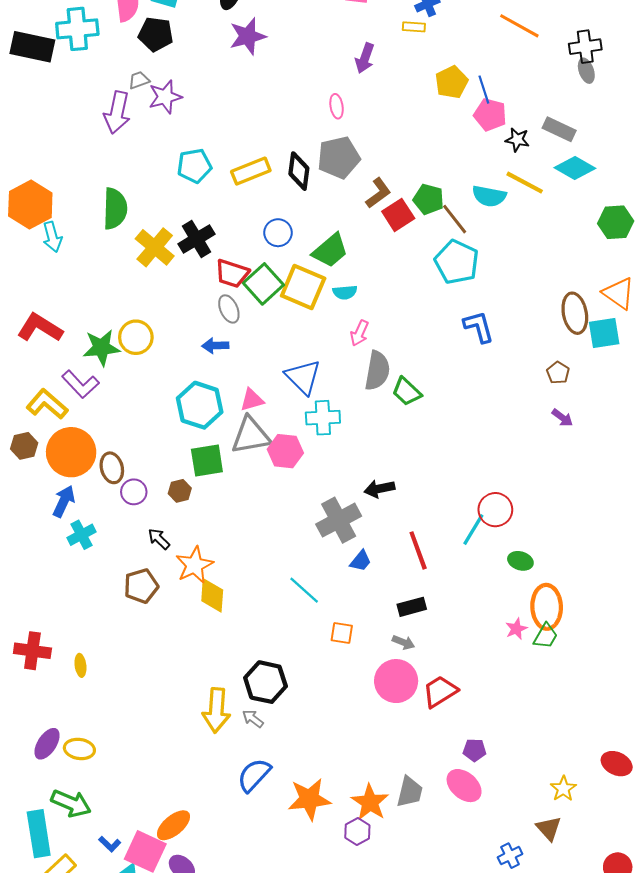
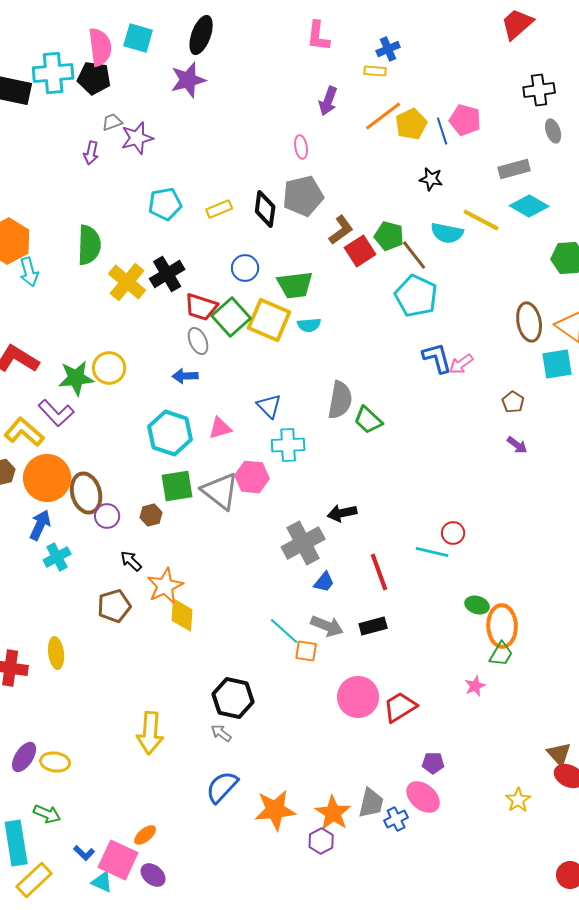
orange line: (519, 26) -> (383, 116), moved, turned -66
black pentagon: (156, 34) -> (94, 78), moved
purple star: (248, 36) -> (188, 80), moved
gray ellipse: (586, 71) -> (553, 131), moved
purple arrow: (117, 113) -> (91, 153), size x0.6
pink pentagon: (490, 115) -> (465, 120), moved
gray rectangle: (559, 129) -> (514, 169), turned -40
black star: (517, 140) -> (431, 179), moved
yellow rectangle: (251, 171) -> (219, 209), size x0.7
green trapezoid: (330, 250) -> (295, 285), turned 33
brown ellipse: (575, 313) -> (529, 322), moved
pink arrow: (360, 333) -> (461, 364), moved, turned 30
blue triangle: (303, 377) -> (269, 406), size x0.7
gray triangle: (251, 435) -> (220, 491), moved, turned 48
brown ellipse: (112, 468) -> (86, 493), size x1.4
red circle: (495, 510) -> (453, 533), size x0.7
cyan line: (473, 530) -> (432, 552), turned 72
green ellipse: (520, 561) -> (477, 605), moved
cyan line: (304, 590) -> (284, 631), moved
pink star: (516, 629) -> (475, 686), moved
gray arrow: (403, 642) -> (327, 626), moved, size x1.5
yellow ellipse: (80, 665) -> (56, 653), moved, size x1.4
yellow arrow: (216, 710) -> (150, 733), moved
green arrow: (71, 803) -> (47, 814), size x0.7
orange ellipse: (173, 825) -> (145, 835), size x0.7
brown triangle: (549, 828) -> (559, 754), moved
blue cross: (510, 856) -> (396, 819), moved

